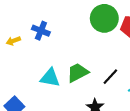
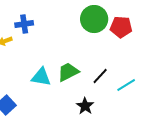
blue cross: (41, 31) -> (24, 24), moved, turned -30

